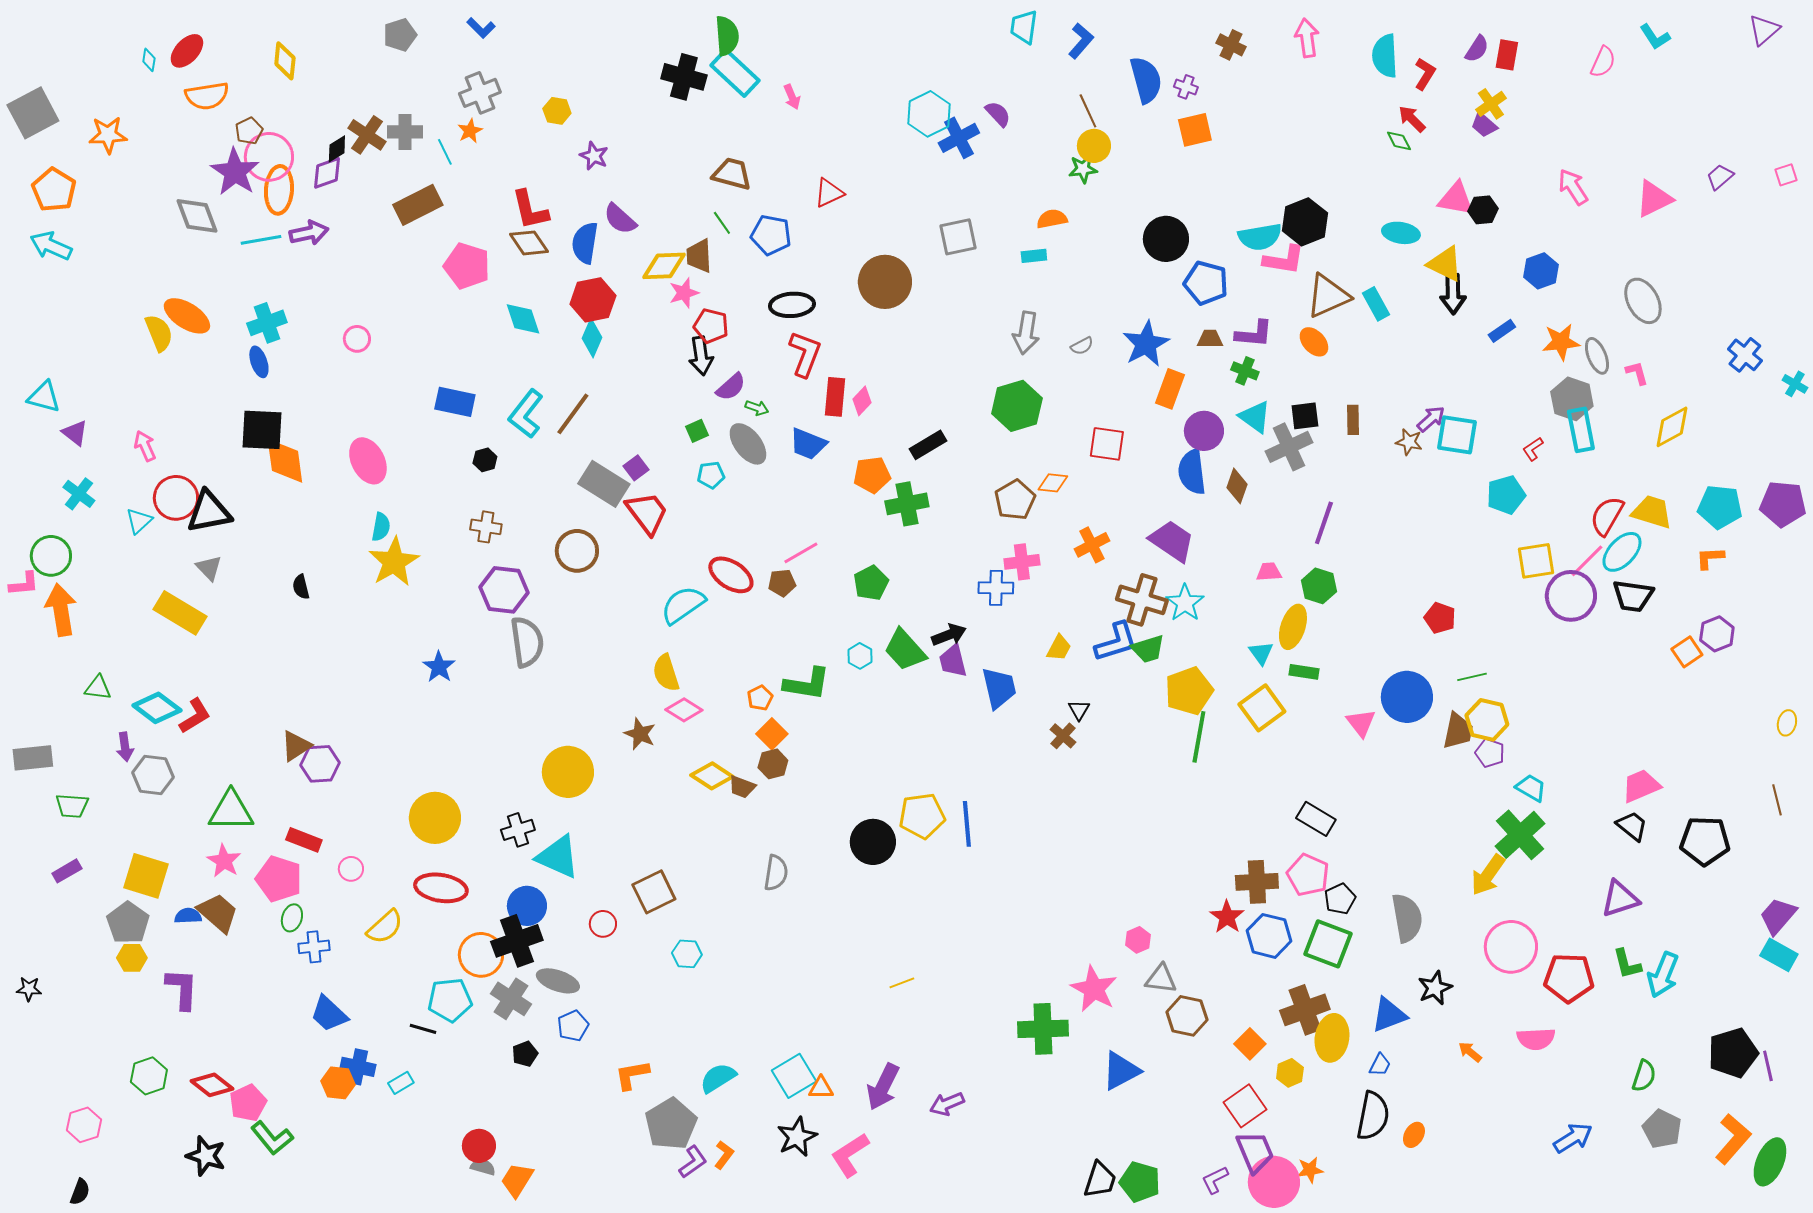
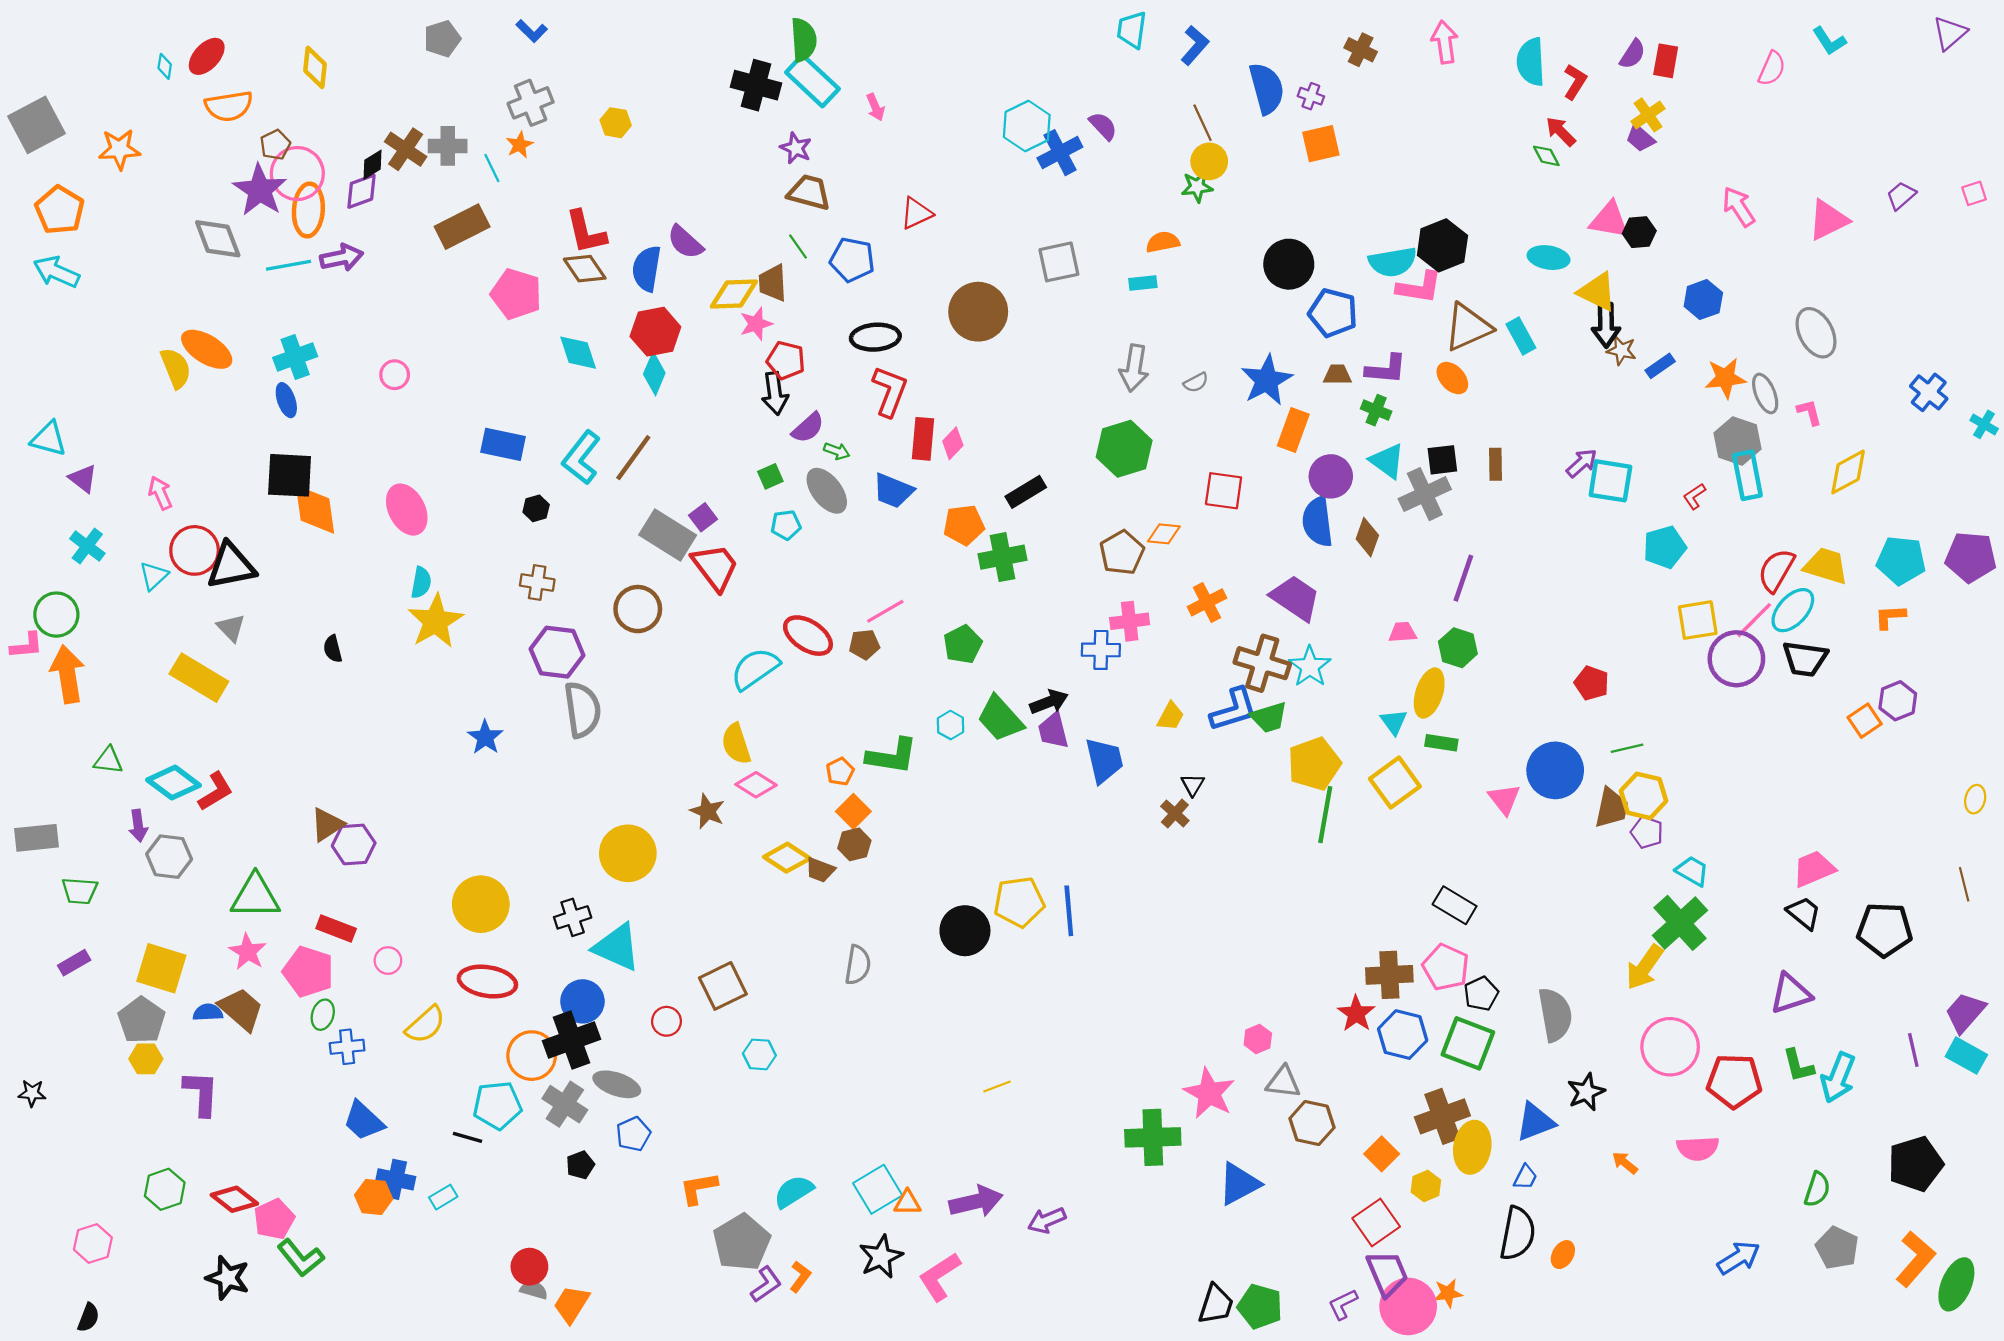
purple star: (594, 156) -> (796, 148), moved
brown star: (1409, 442) -> (1621, 350), moved
purple line: (1768, 1066) -> (1913, 1050), moved
purple arrow: (883, 1087) -> (976, 1201), turned -129

